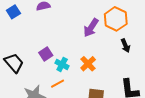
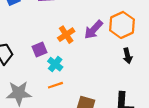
orange cross: (88, 64) -> (66, 35), moved
orange line: (58, 84) -> (55, 85), moved

